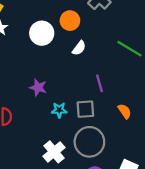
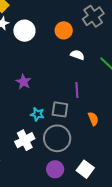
white circle: (42, 33) -> (24, 31), moved
white semicircle: (79, 48) -> (77, 55), moved, turned -120
cyan star: (59, 110) -> (37, 114), moved

